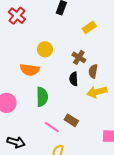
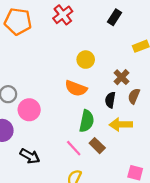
orange semicircle: (30, 70) -> (76, 88), moved
yellow arrow: (97, 92) -> (121, 124), moved
green semicircle: (42, 97) -> (87, 121), moved

